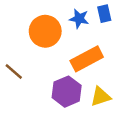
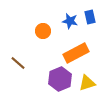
orange circle: (45, 31) -> (43, 31), size x0.6

